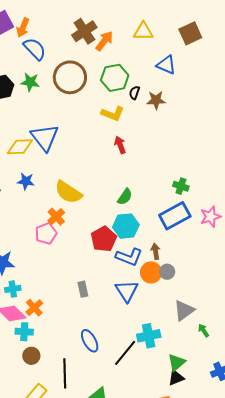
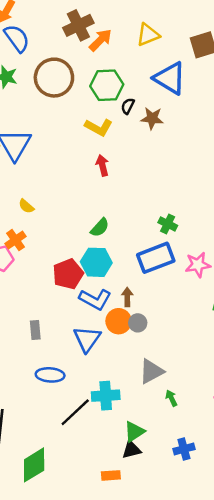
yellow triangle: (143, 31) -> (148, 35), turned -30
blue triangle: (166, 65) -> (170, 78), size x1.4
yellow semicircle: (68, 192) -> (26, 206), moved, size x0.5
blue ellipse: (90, 341) -> (50, 375), moved, turned -65

